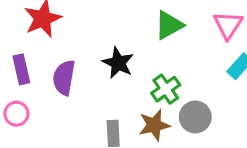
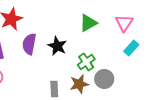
purple semicircle: (64, 78) -> (29, 44), moved

